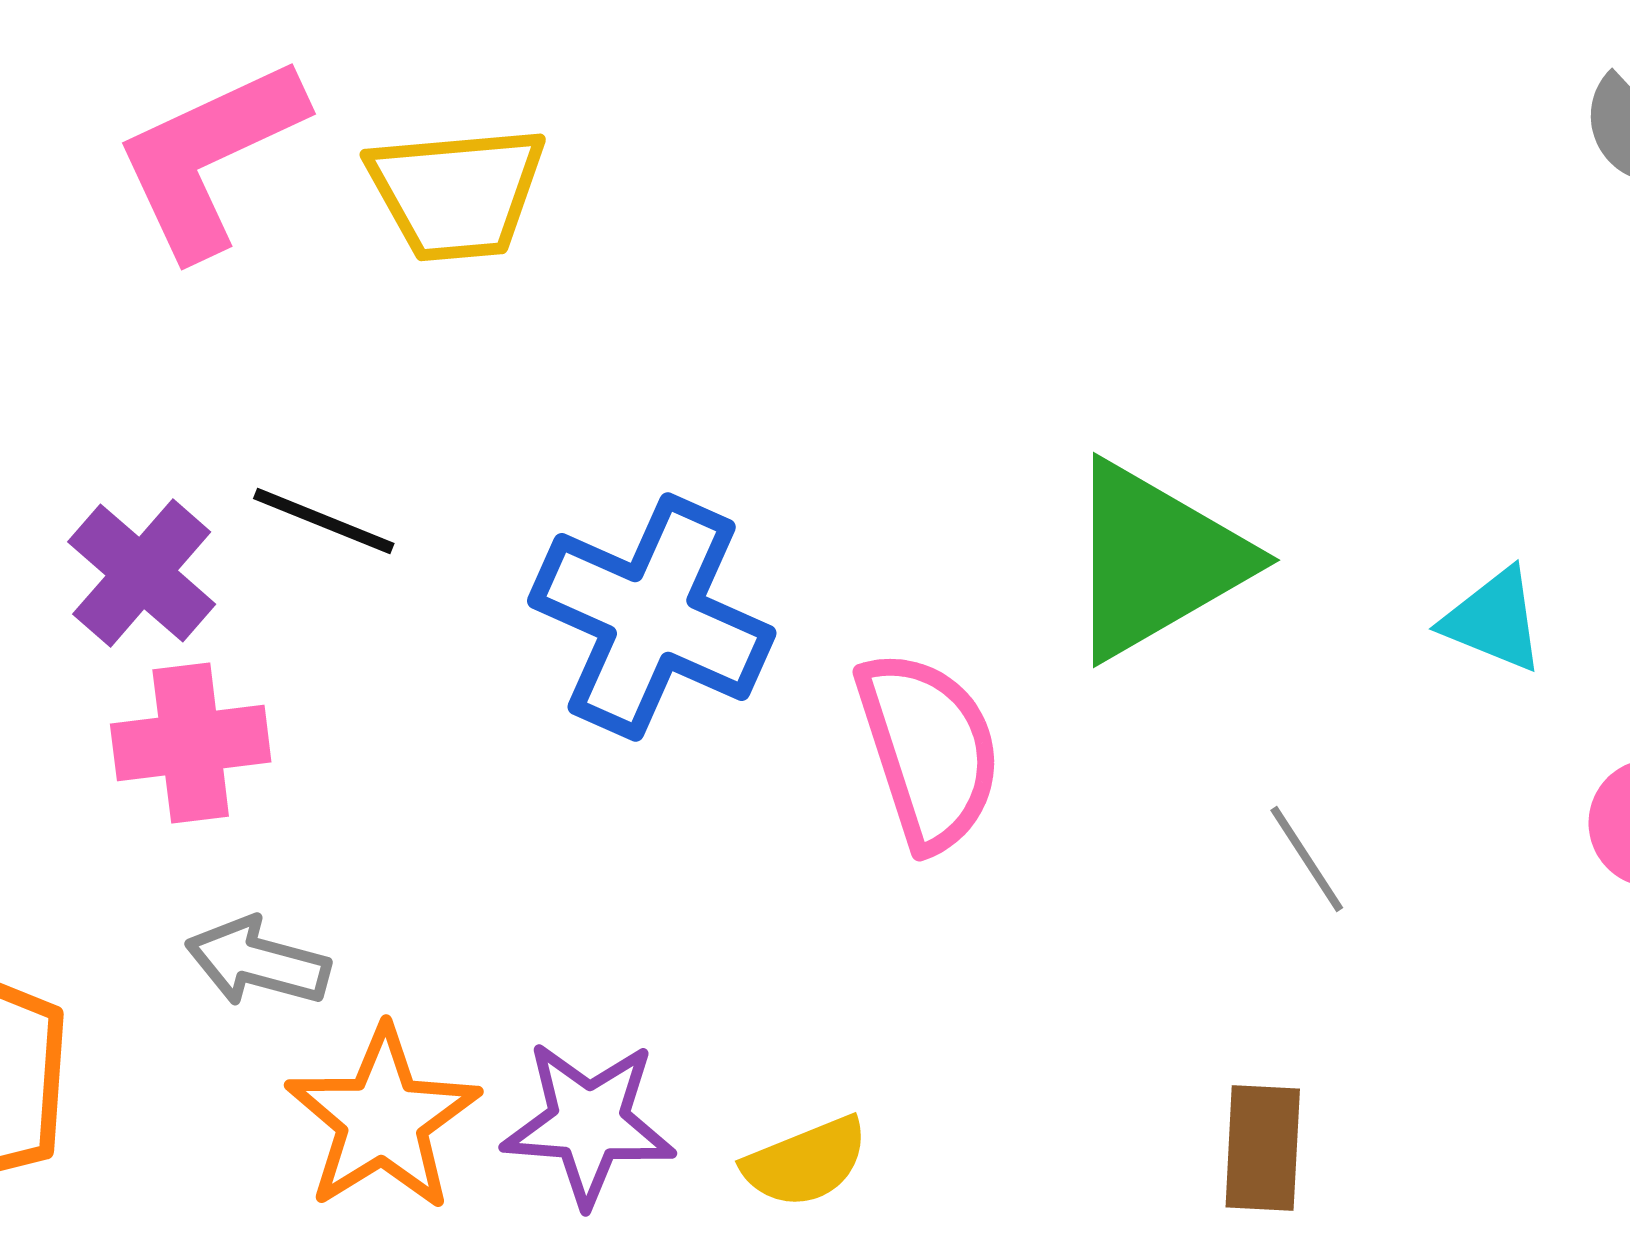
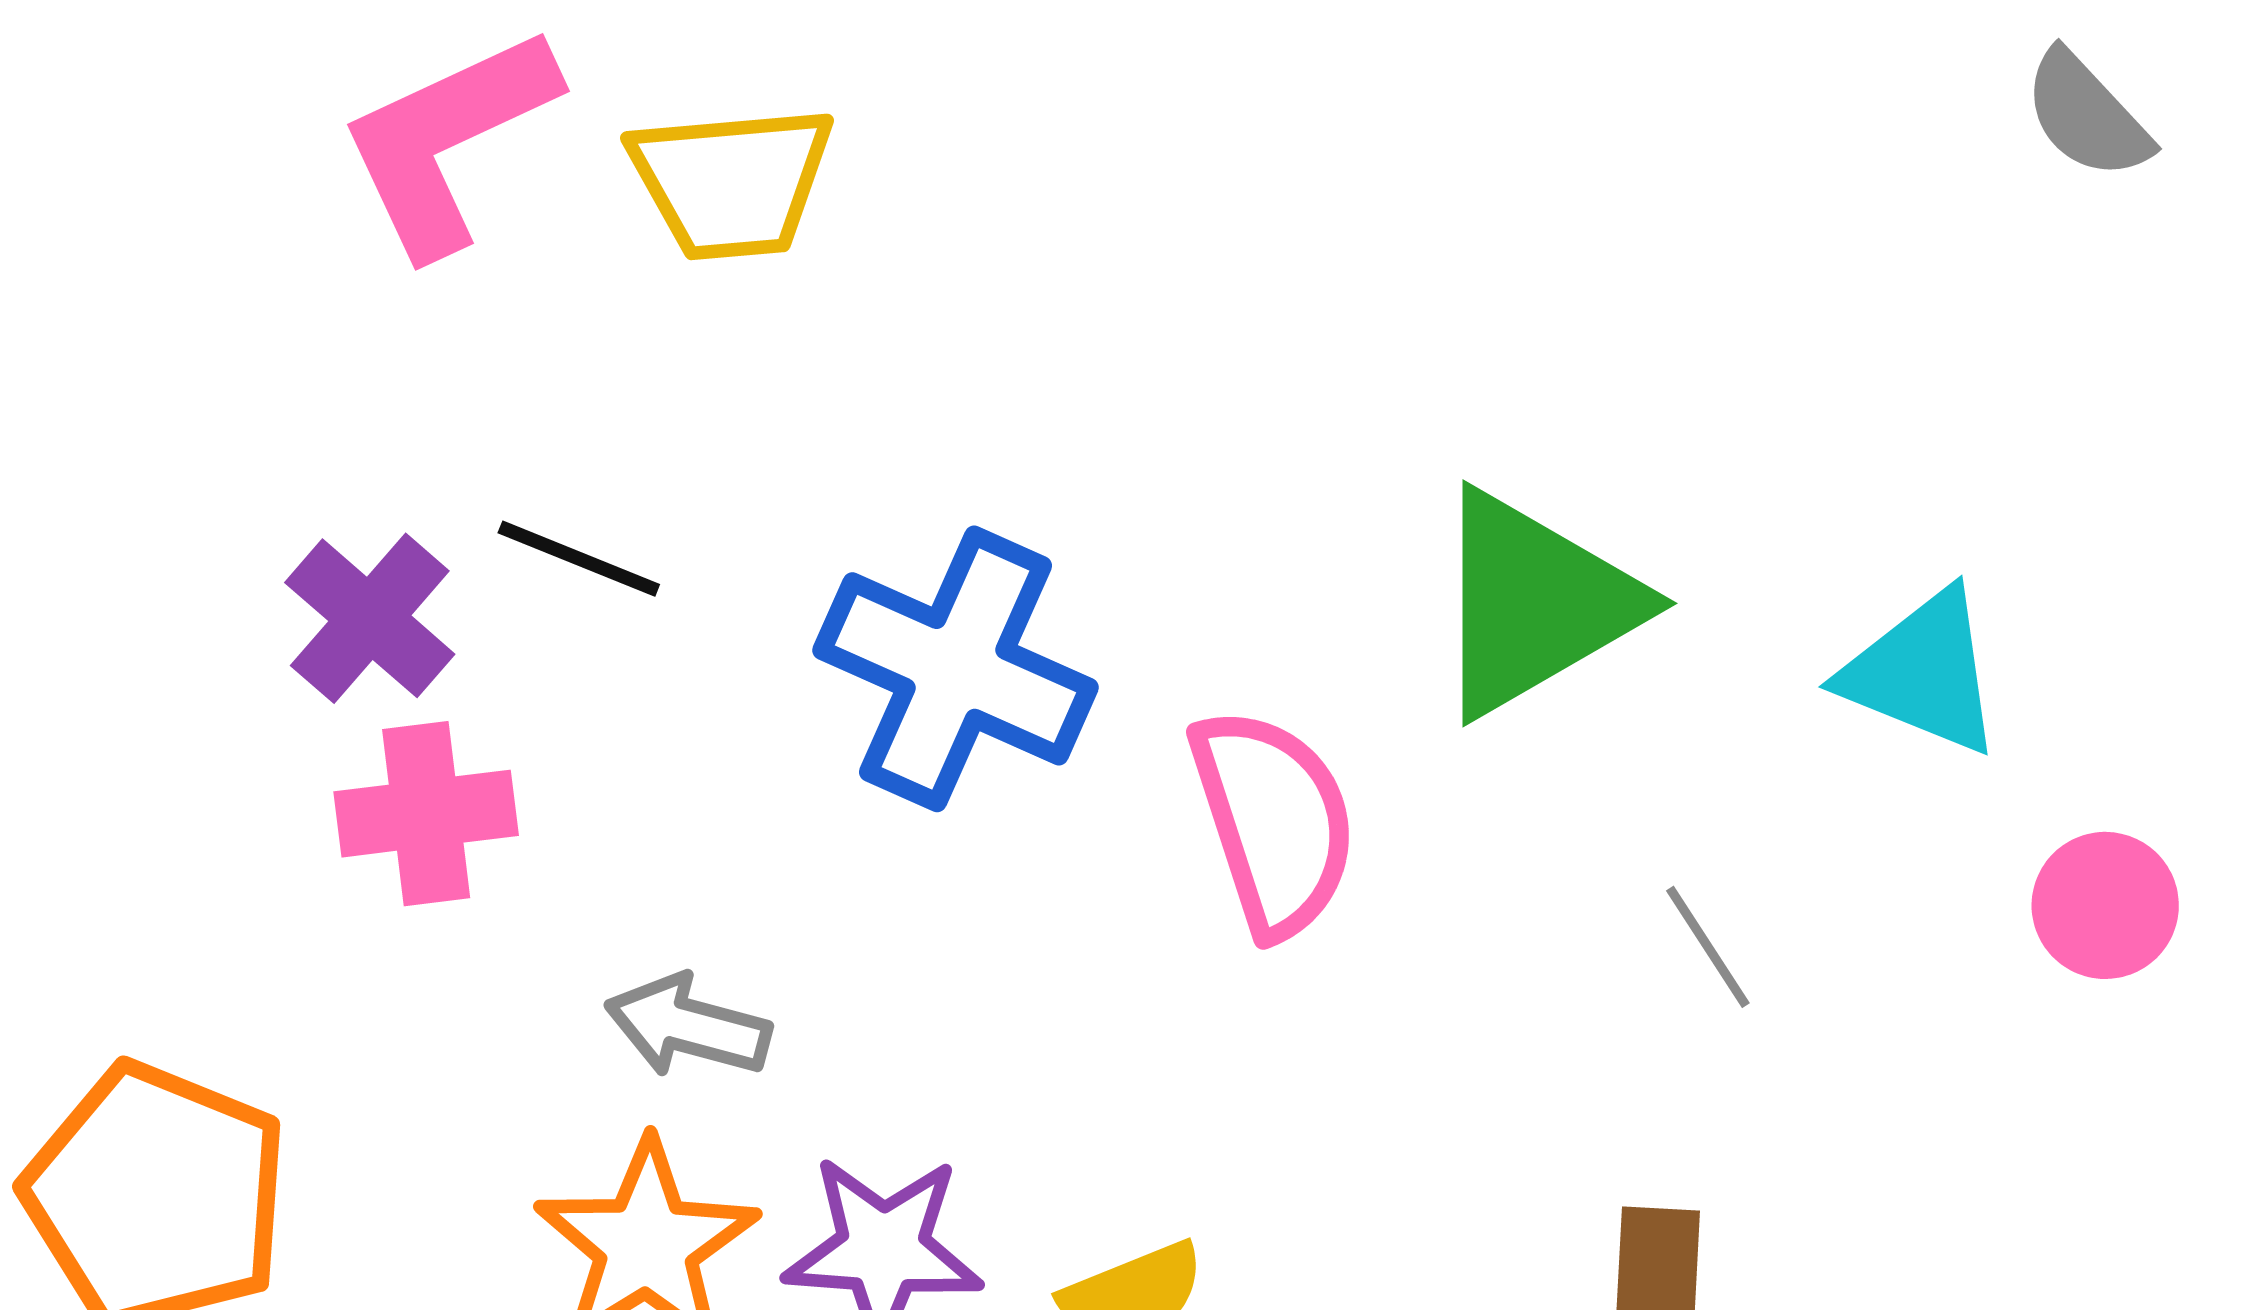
cyan triangle: (1494, 620) -> (1923, 672), size x1.4
gray arrow: (258, 962) -> (688, 1026), moved

